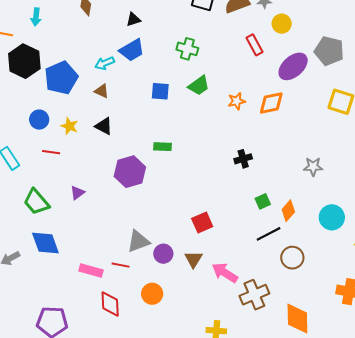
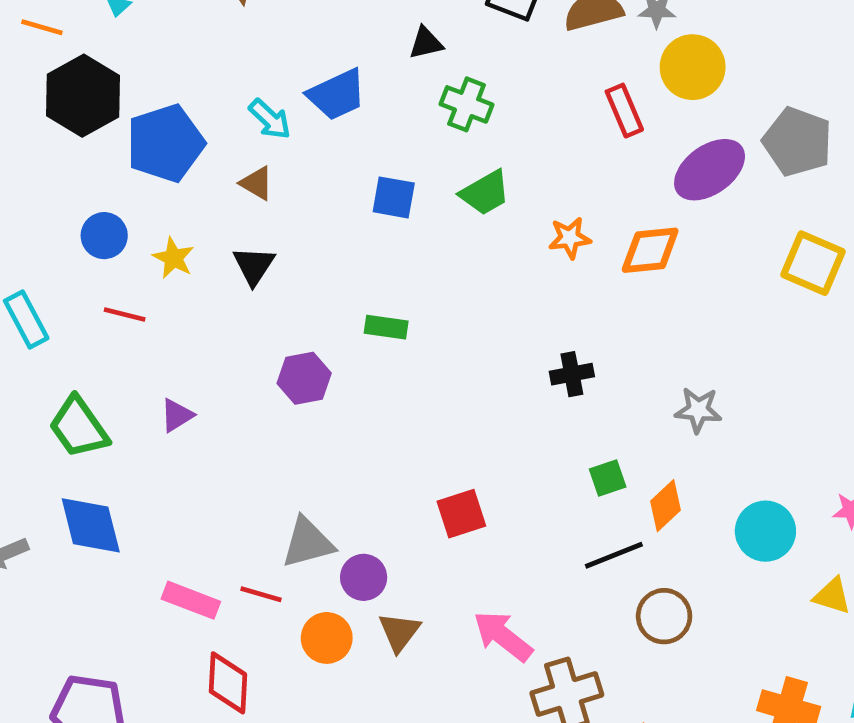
black triangle: (133, 19) -> (426, 43), moved
yellow circle: (282, 24) -> (693, 67), size x1.4
cyan arrow: (105, 63) -> (270, 119), turned -120
black triangle: (104, 126) -> (254, 266), turned 30
gray star: (313, 167) -> (698, 410), moved
purple hexagon: (130, 172) -> (304, 378), size x0.7
brown triangle: (193, 259) -> (399, 632), moved
orange circle: (152, 294) -> (327, 638), moved

